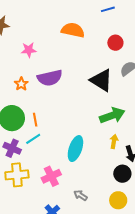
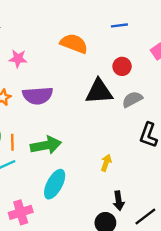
black triangle: (101, 80) -> (99, 92), moved, turned -45
green arrow: (112, 115) -> (46, 145), moved
yellow arrow: (114, 141) -> (106, 163), moved

